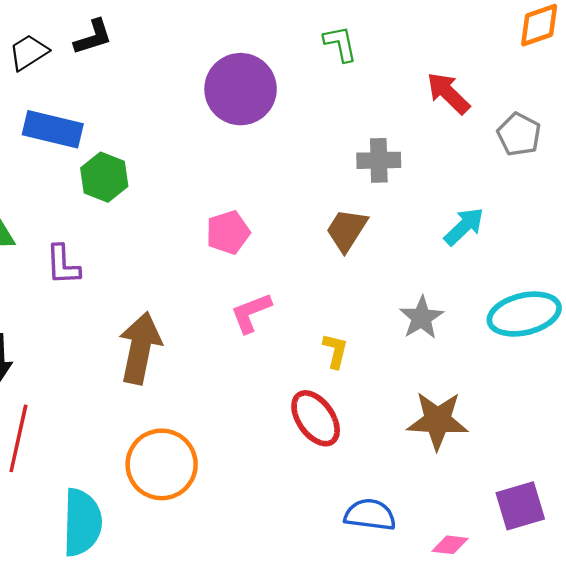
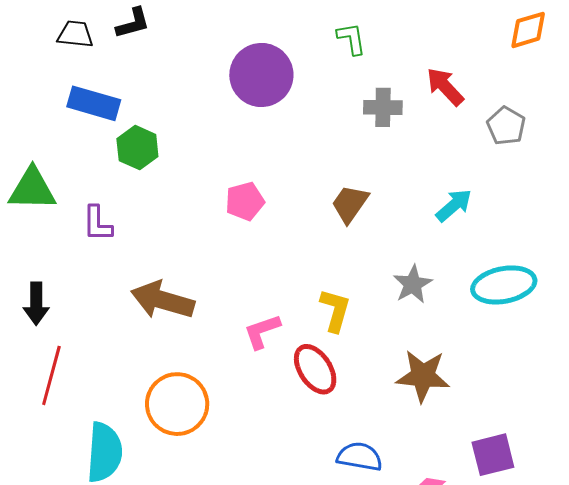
black trapezoid: (29, 52) -> (75, 34), turned 36
gray cross: (379, 160) -> (383, 107), moved
pink L-shape: (251, 313) -> (262, 331), moved
brown arrow: (140, 348) -> (163, 300), turned -88
yellow L-shape: (335, 351) -> (335, 310), size x1.4

